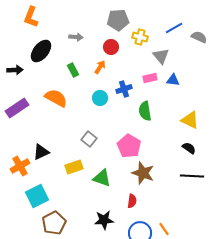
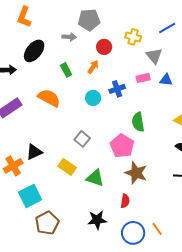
gray pentagon: (118, 20) -> (89, 20), moved
green semicircle: (145, 111) -> (138, 122), moved
yellow rectangle: (74, 167) -> (67, 167), turned 54

